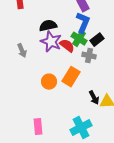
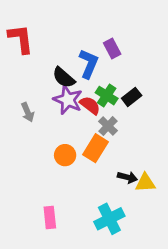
blue L-shape: (83, 23) -> (89, 64), moved
black semicircle: (48, 26) -> (64, 78), turned -126
gray cross: (89, 56) -> (108, 126), moved, turned 32
black arrow: (94, 98) -> (127, 177), turned -48

